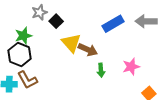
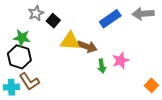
green star: (23, 36) -> (22, 38), turned 30
yellow triangle: (71, 43) -> (70, 41), turned -40
pink star: (131, 67) -> (121, 60), moved

